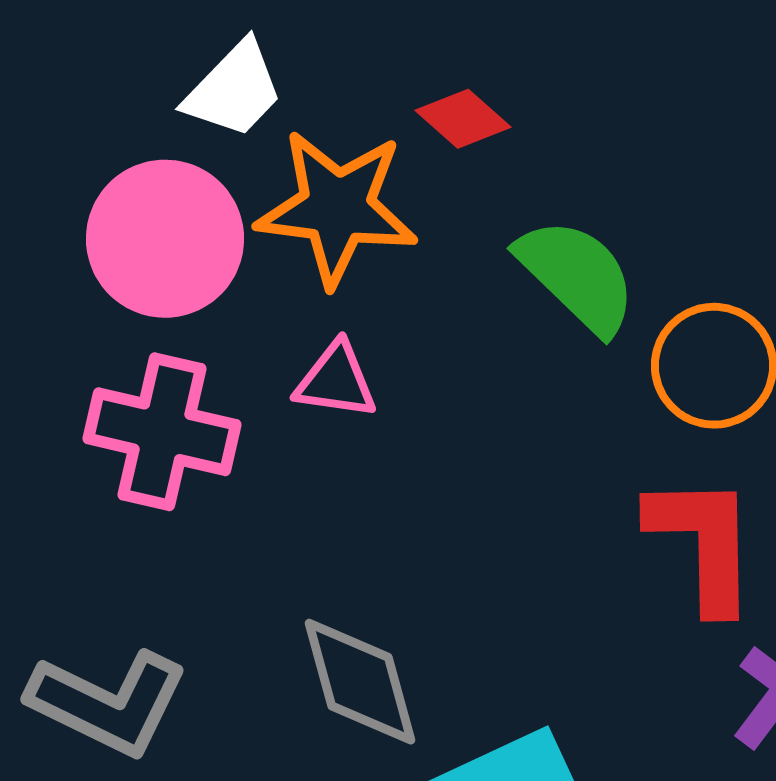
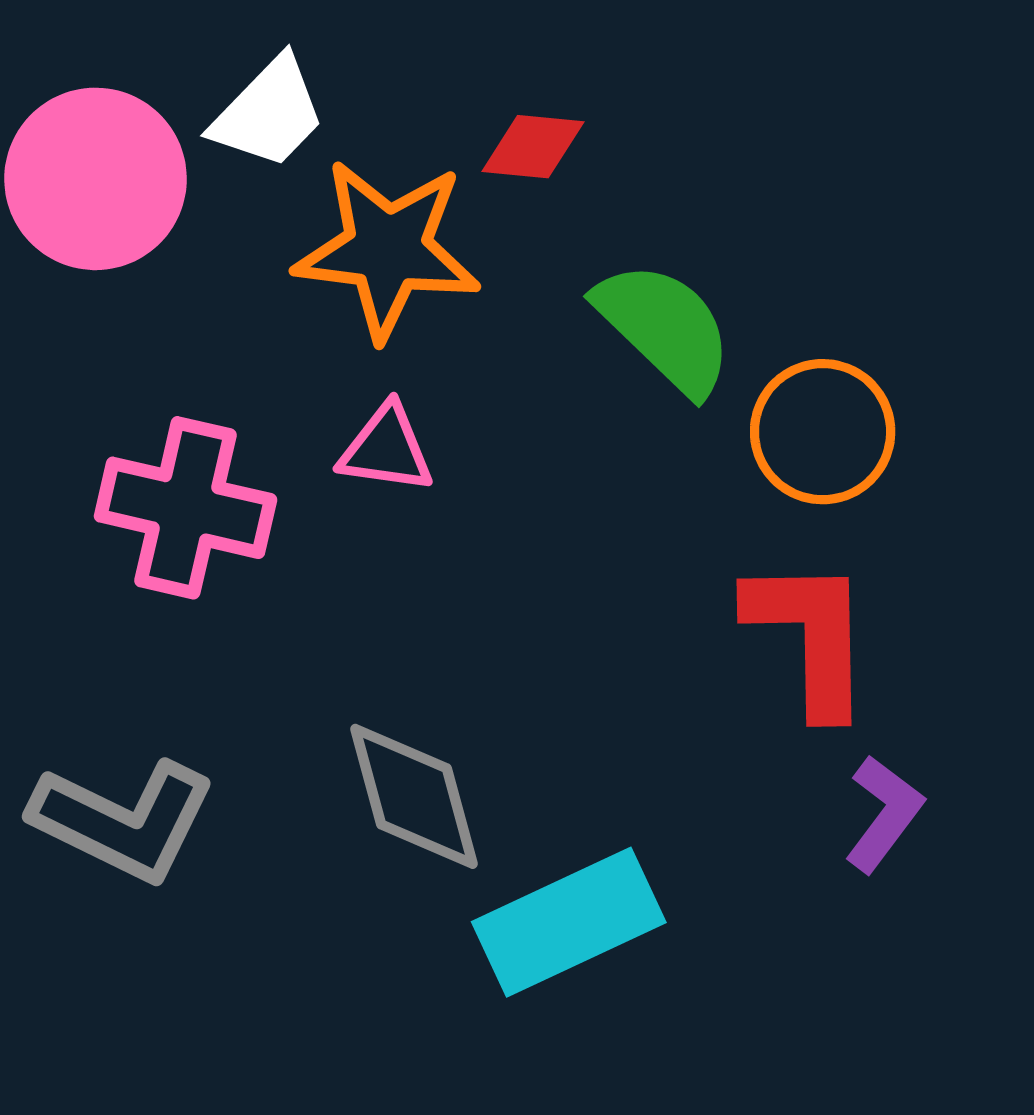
red diamond: (463, 119) -> (533, 147), turned -36
pink circle: (165, 239) -> (95, 179), moved

